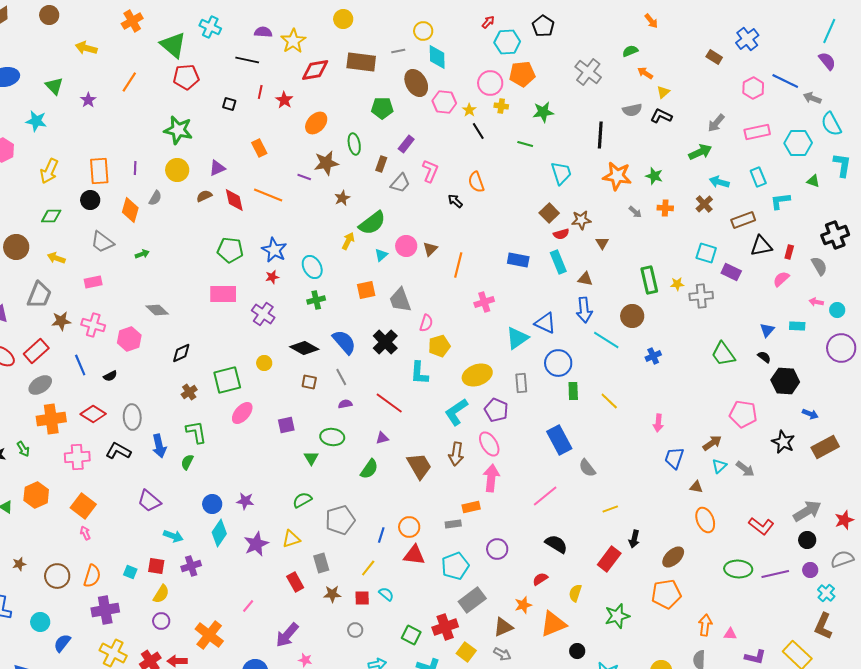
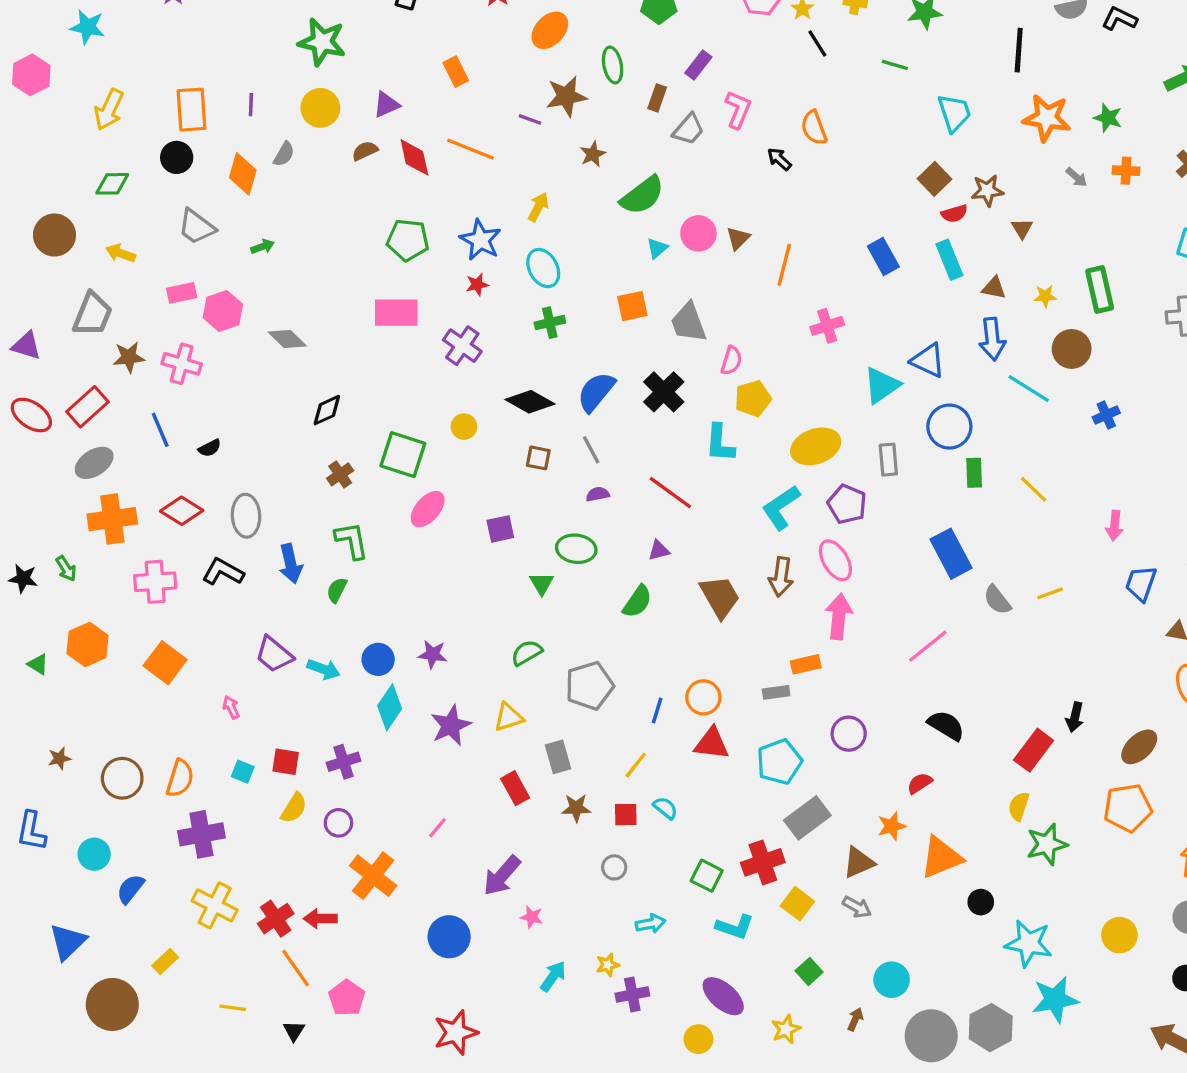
yellow arrow: (348, 241) -> (538, 207), moved
blue rectangle: (518, 260) -> (883, 256), turned 50
yellow star: (677, 284) -> (1045, 296), moved
pink hexagon: (129, 339) -> (223, 311), moved
blue semicircle: (344, 342) -> (596, 392), turned -100
green square: (227, 380) -> (403, 455), turned 32
yellow line: (610, 509) -> (1050, 593), moved
pink arrow: (85, 533) -> (231, 707), moved
cyan arrow: (173, 536) -> (324, 669), moved
yellow semicircle: (575, 593) -> (1019, 806), moved
purple circle: (161, 621) -> (338, 823), moved

